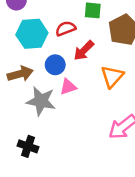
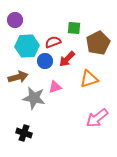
blue circle: (55, 65) -> (45, 61), moved
orange triangle: (112, 76) -> (89, 79), turned 30

